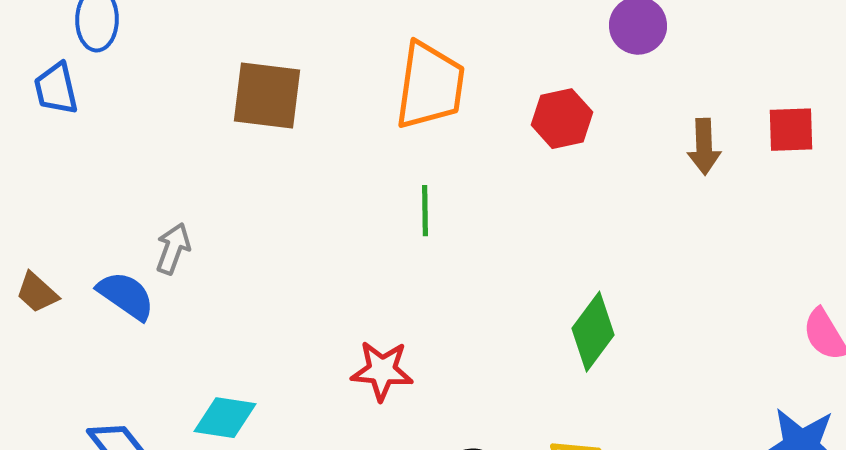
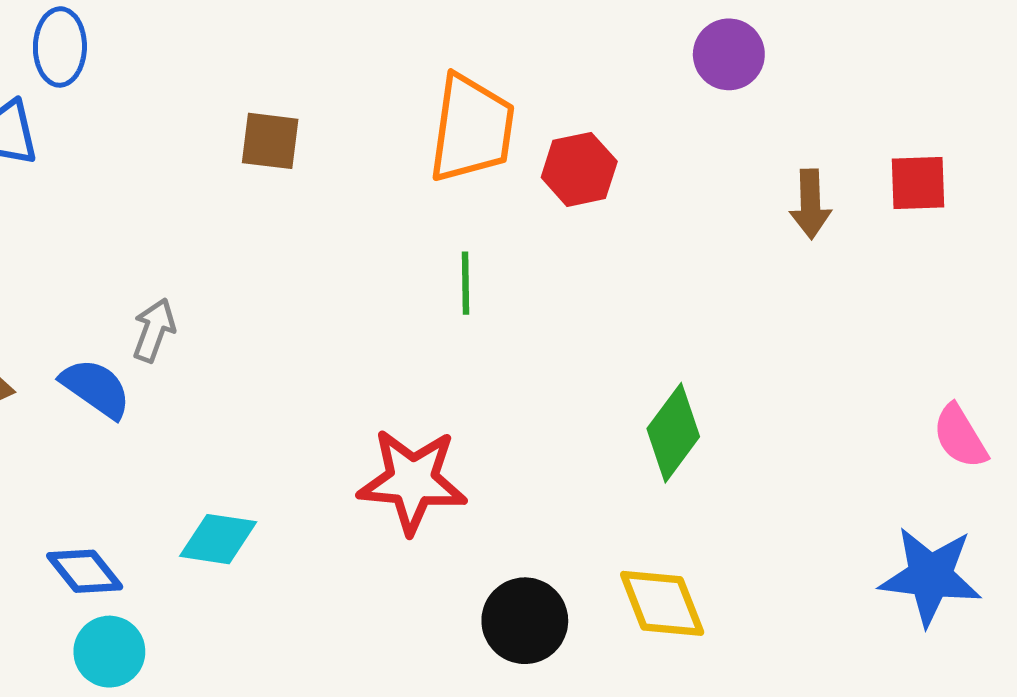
brown square: (267, 96) -> (270, 141), size x0.7
red hexagon: (562, 119) -> (579, 169), moved
red star: (382, 371) -> (412, 481), size x1.4

